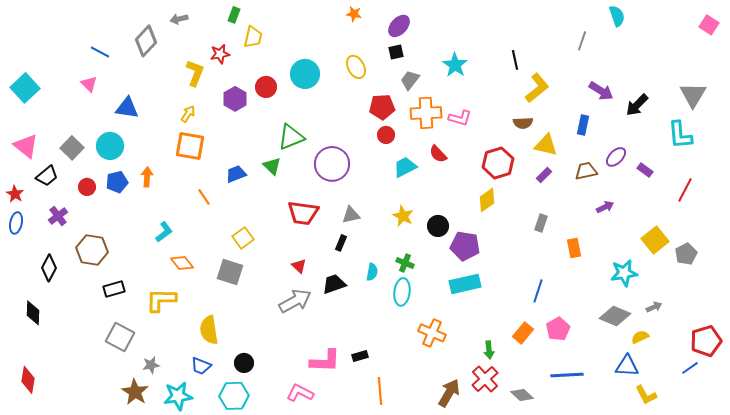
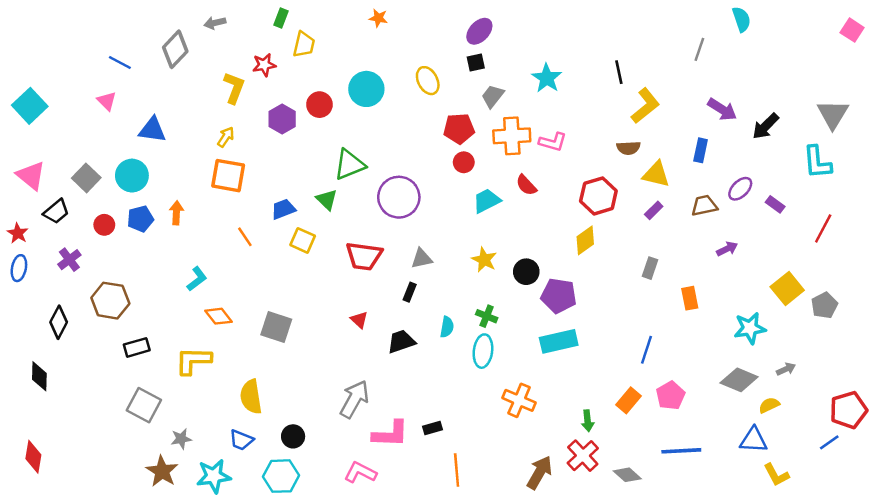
orange star: (354, 14) -> (378, 18), moved
yellow square: (243, 238) -> (303, 240), moved, turned -30
gray arrow: (295, 301) -> (354, 399), moved, turned -32

